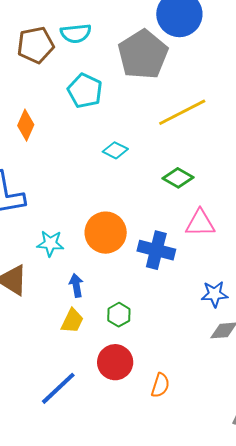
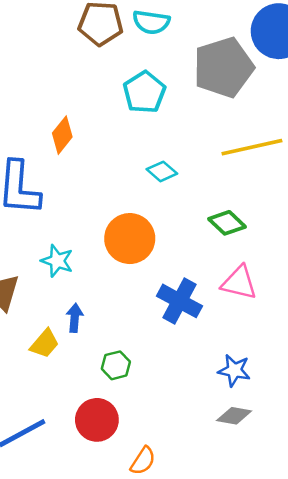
orange diamond: (26, 125) -> (62, 135), moved
orange circle: (106, 233) -> (130, 239), moved
yellow trapezoid: (72, 321) -> (45, 344), moved

